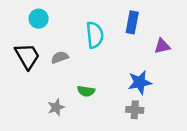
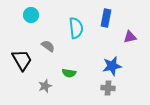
black trapezoid: (27, 56) -> (22, 60), moved
gray semicircle: (60, 57) -> (48, 46), turned 56

